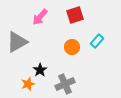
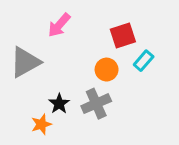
red square: (75, 15) -> (123, 35), moved
gray cross: (65, 84) -> (96, 104), moved

